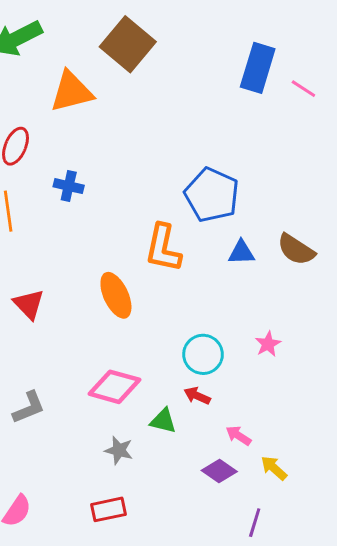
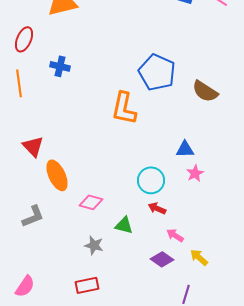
brown semicircle: (296, 250) -> (205, 91), moved
blue triangle: (241, 252) -> (185, 149), moved
orange ellipse: (116, 295) -> (57, 175), moved
pink diamond: (114, 387) -> (91, 202), size x0.7
red arrow: (197, 396) -> (157, 208), moved

